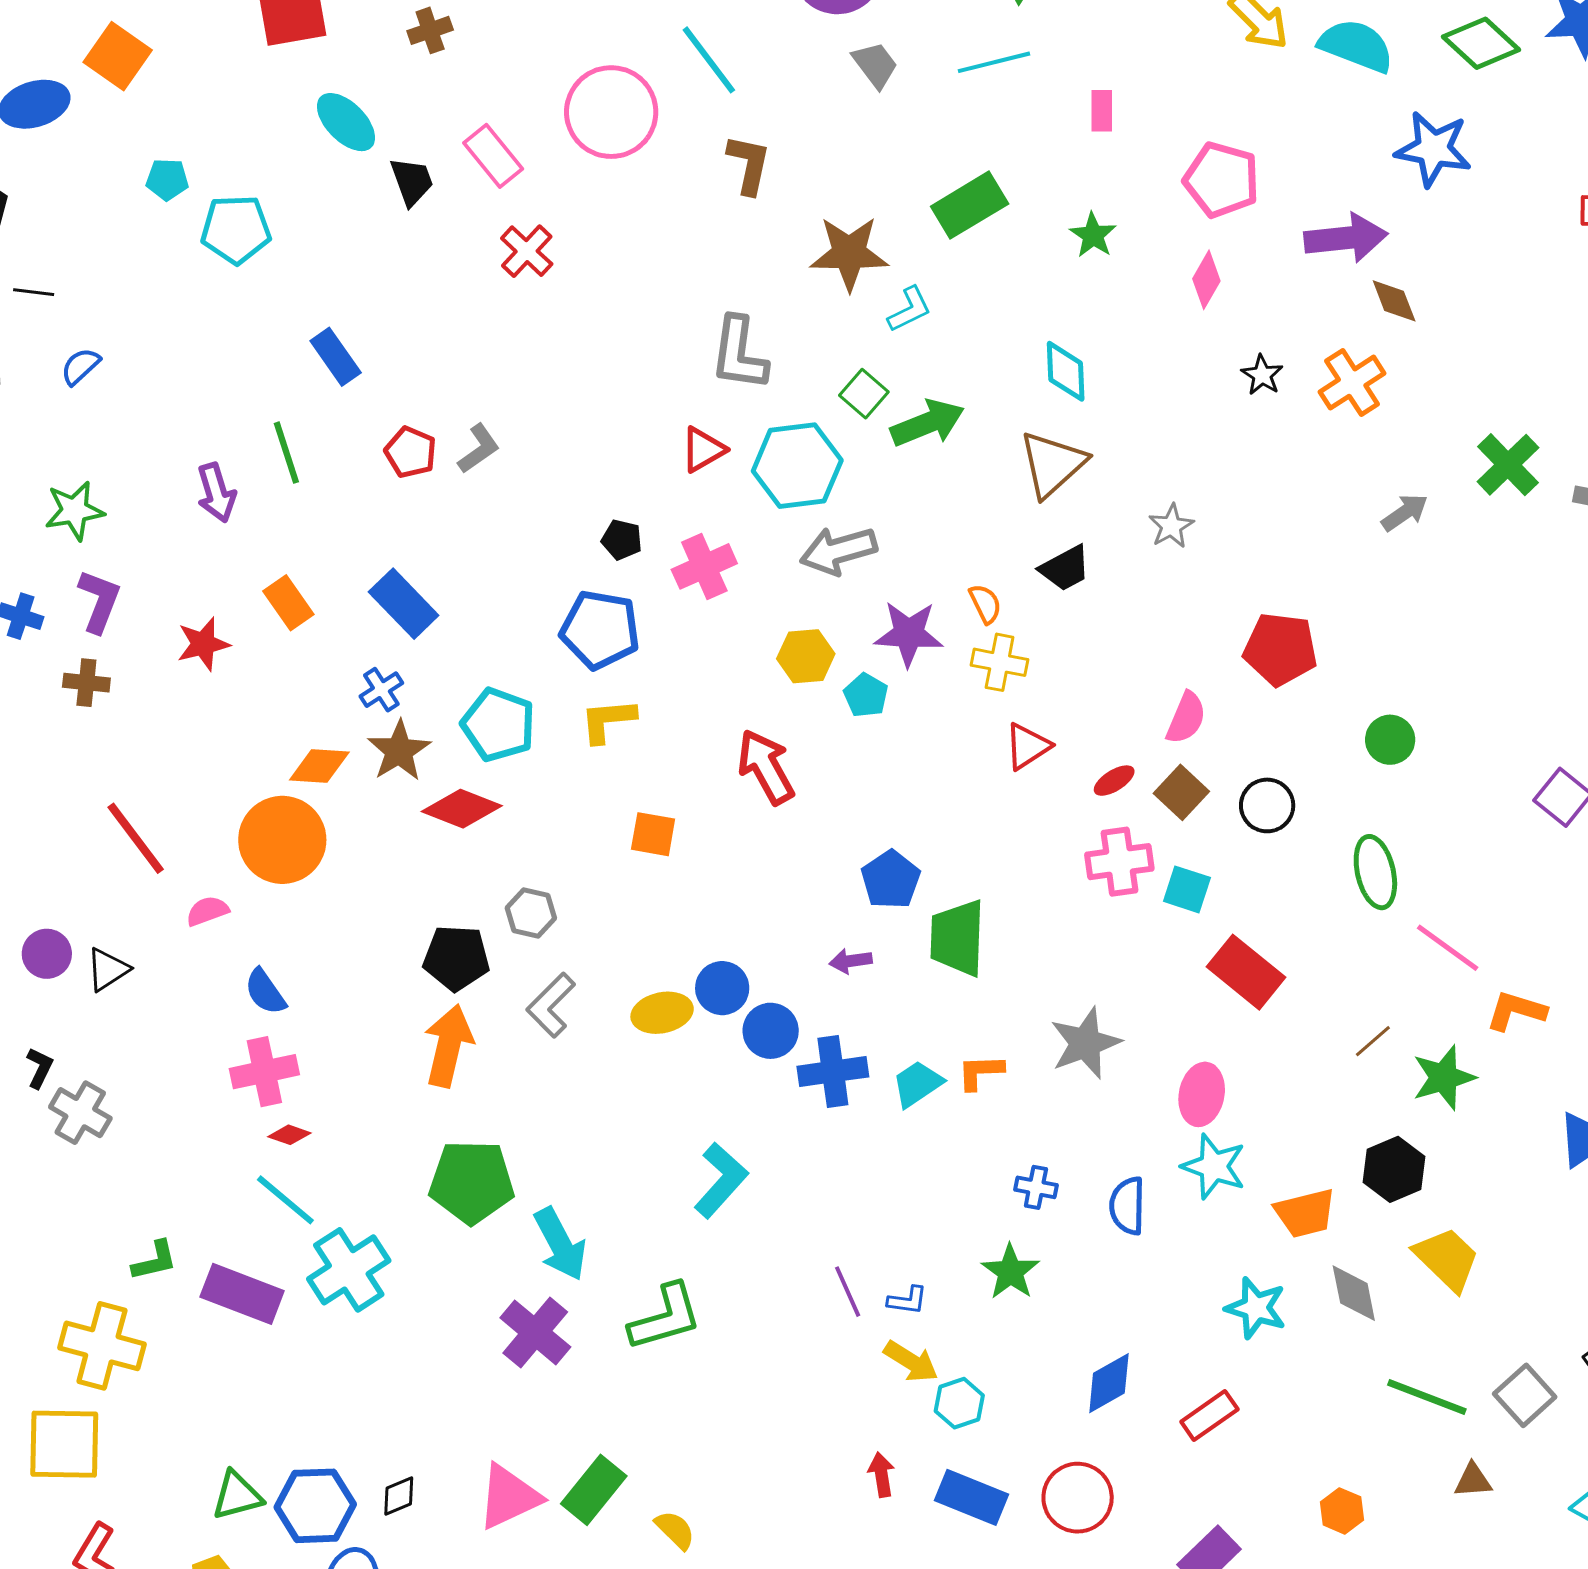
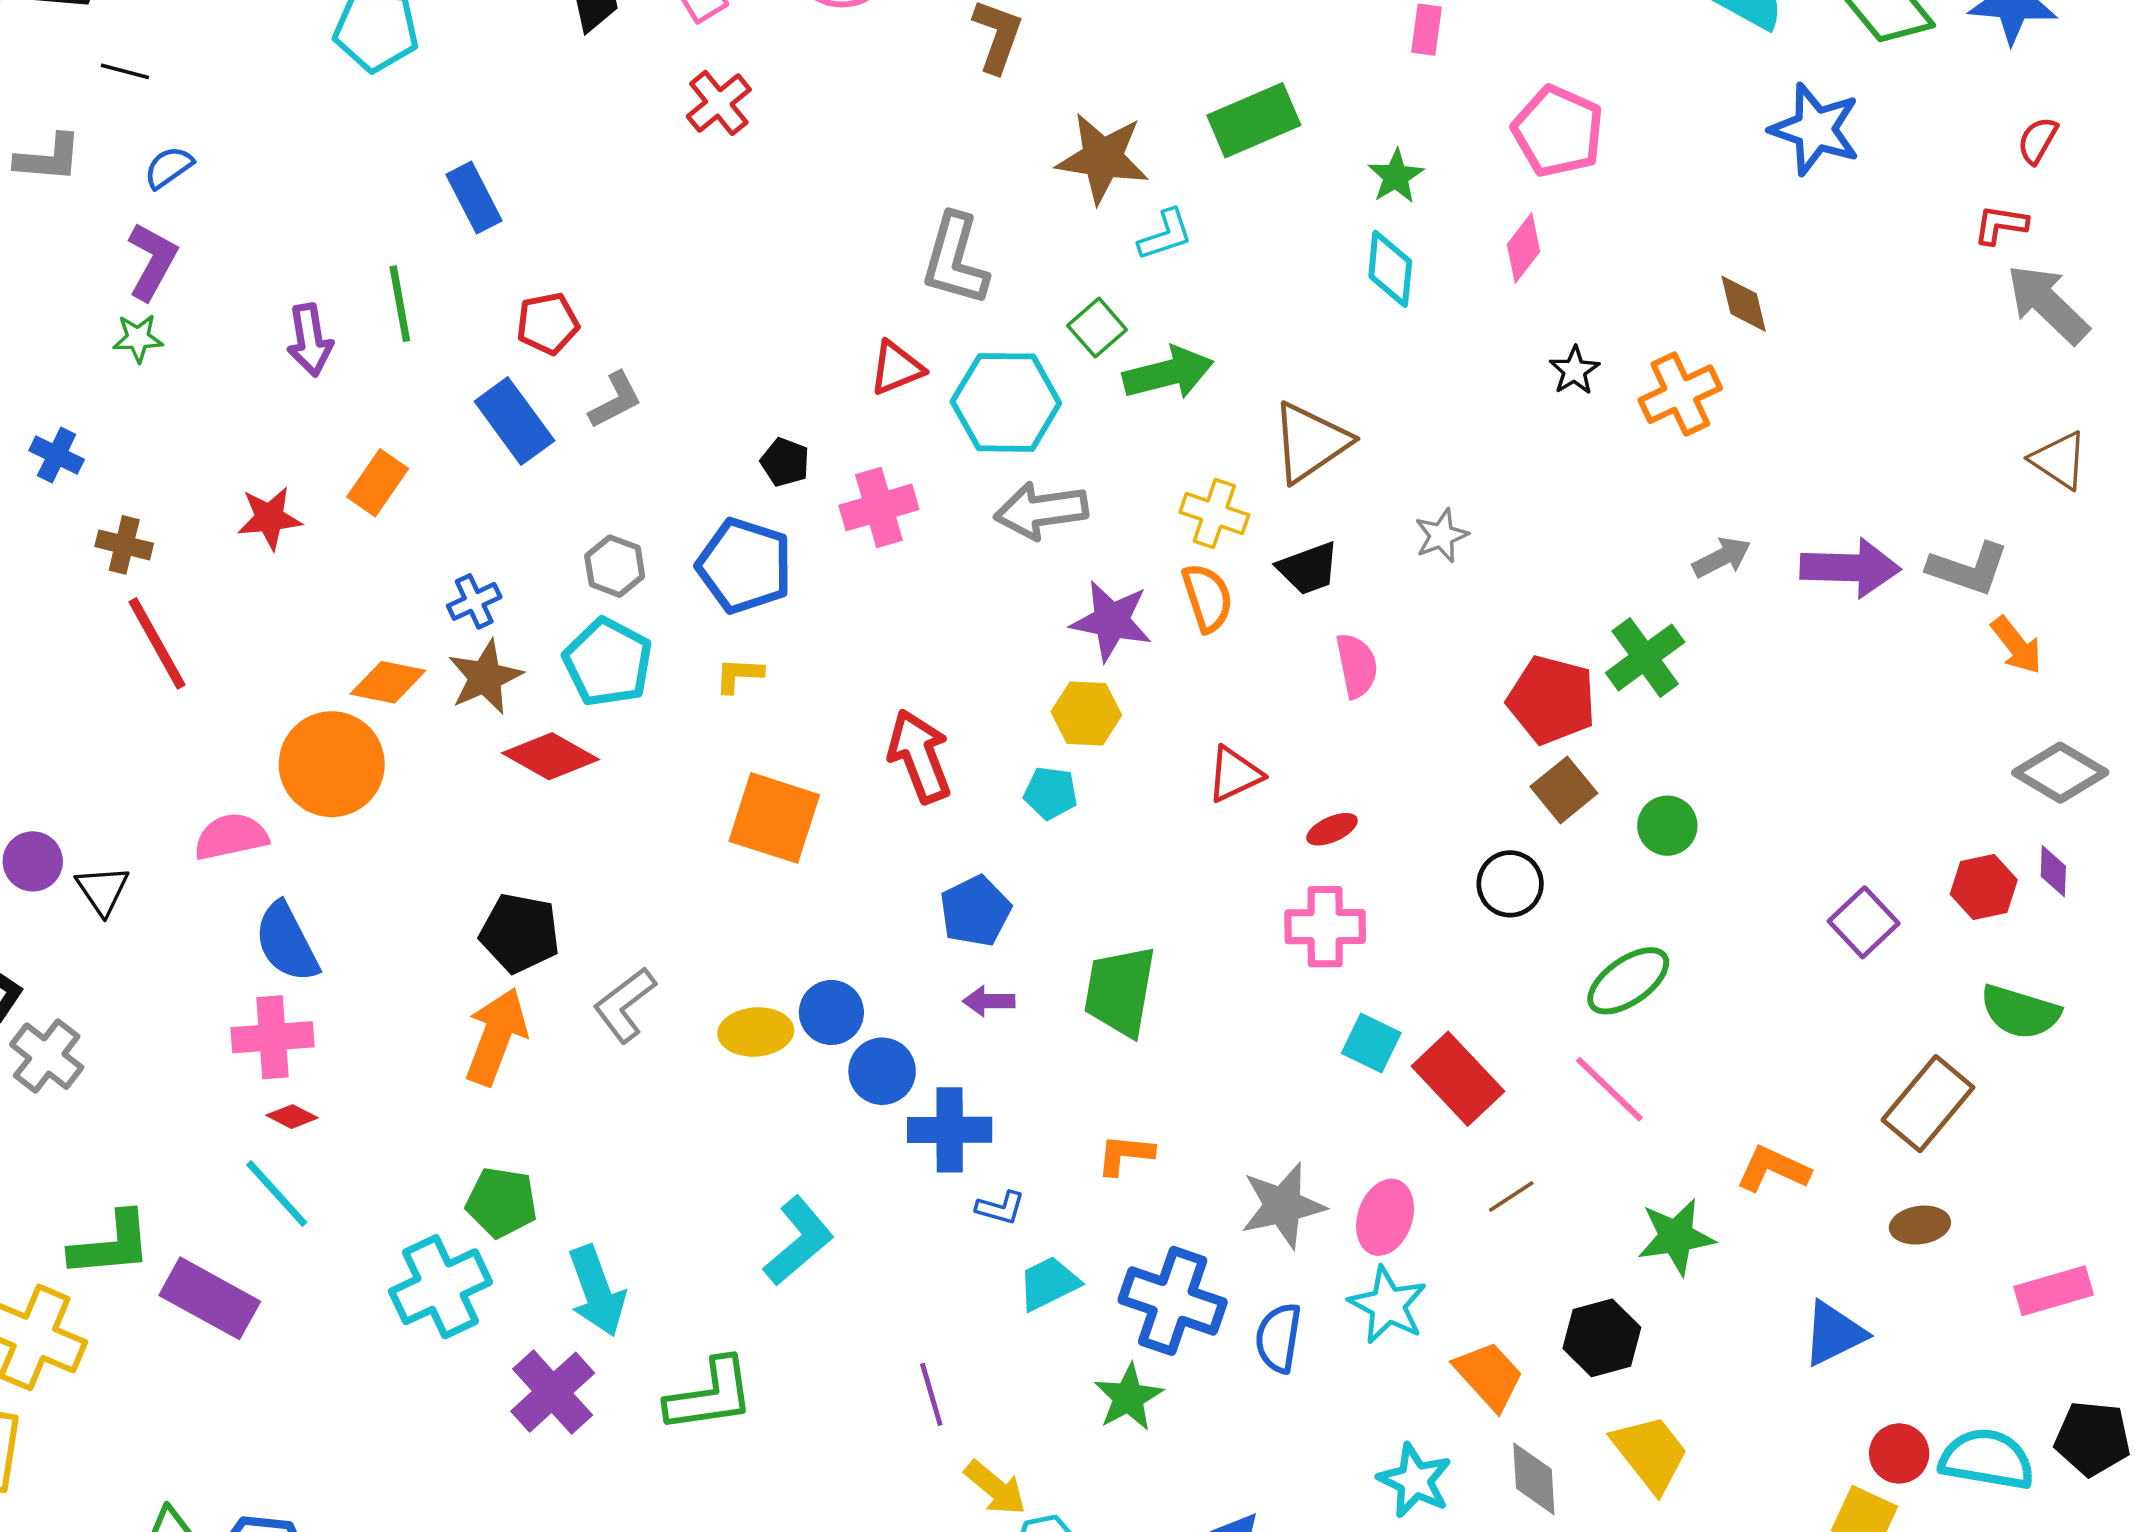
purple arrow: (1346, 238) -> (1850, 568), moved
cyan diamond: (1066, 371) -> (1390, 269), moved
gray L-shape: (479, 449) -> (615, 400), moved
red pentagon: (411, 452) -> (548, 324), turned 30
green cross: (1508, 465) -> (1645, 657), moved
green star: (74, 511) -> (138, 338), size x0.7
purple L-shape: (99, 601) -> (152, 261), moved
orange rectangle: (288, 603) -> (378, 483), turned 62
blue rectangle: (404, 604) -> (514, 421), moved
orange semicircle: (985, 604) -> (1207, 598), size x1.4
yellow hexagon: (806, 656) -> (1086, 713), moved
yellow cross: (1000, 662) -> (1214, 514), moved
cyan pentagon: (866, 695) -> (1051, 793), moved, turned -30
pink semicircle: (1186, 718) -> (1357, 666), moved, turned -42
yellow L-shape: (608, 720) -> (739, 675), size x0.7
brown square: (1181, 792) -> (1564, 790), moved
orange square: (653, 834) -> (774, 818), size x1.6
red line: (136, 838) -> (157, 643), moved
green ellipse: (1375, 872) -> (1628, 981), turned 60
blue pentagon: (891, 880) -> (975, 911), moved
cyan square: (1187, 889) -> (1371, 1043), moved
pink semicircle: (207, 911) -> (231, 837), size x1.4
gray hexagon: (531, 913) -> (615, 566), moved
pink line: (1448, 948) -> (1609, 1089), moved
black triangle: (108, 969) -> (103, 890), turned -39
blue semicircle: (265, 992) -> (287, 942), size x1.4
brown line: (1373, 1041) -> (1511, 1196), moved
gray star: (1085, 1043) -> (1283, 1206), moved
cyan trapezoid: (917, 1084) -> (1049, 1283), moved
green pentagon: (472, 1182) -> (502, 1202), size x0.7
blue cross: (1036, 1187) -> (1173, 1301), size x2.0
orange trapezoid: (1305, 1213) -> (1489, 1376), turned -126
green L-shape: (155, 1261) -> (111, 1245), size x1.5
cyan cross: (349, 1270) -> (441, 1287), moved
blue L-shape: (907, 1300) -> (1000, 1208), moved

